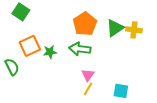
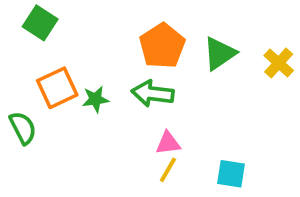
yellow cross: (134, 30) -> (279, 63), moved, turned 35
pink triangle: (88, 75) -> (168, 143), turned 48

